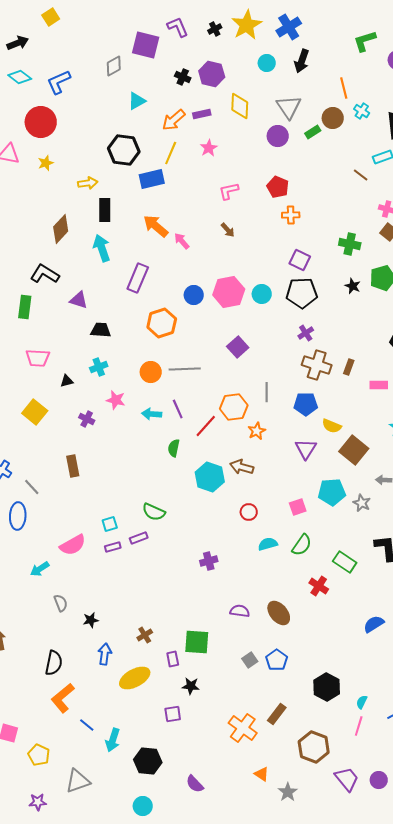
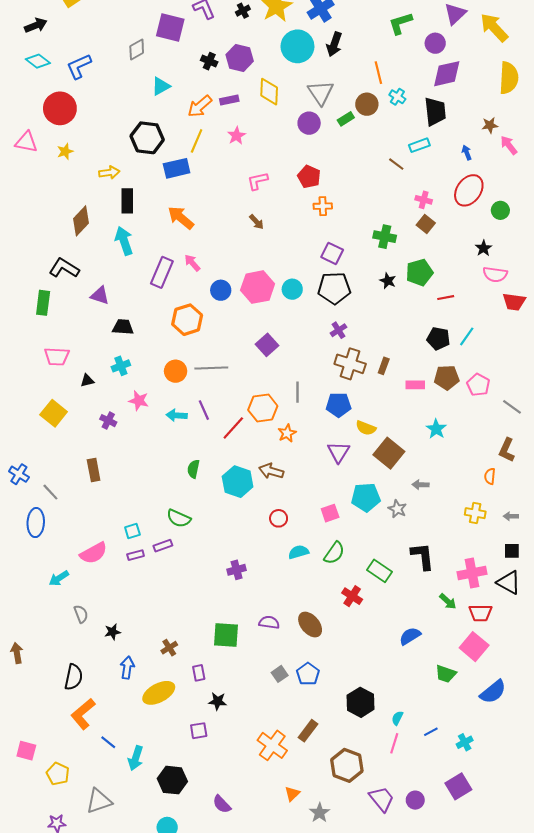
cyan circle: (267, 63) -> (297, 46), size x1.8
pink arrow: (182, 241) -> (192, 263), moved
green semicircle: (174, 448) -> (193, 469), moved
green square: (197, 642) -> (226, 635), moved
orange triangle: (262, 774) -> (292, 794), turned 42

